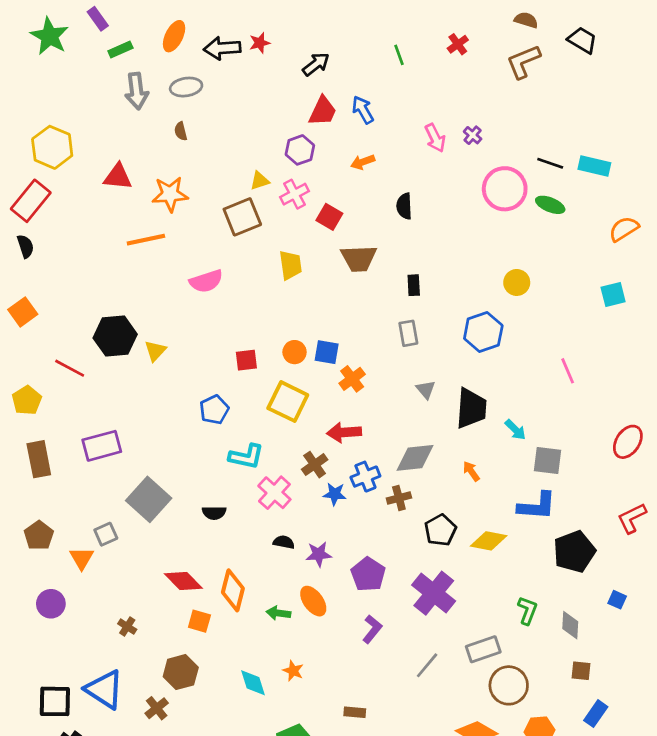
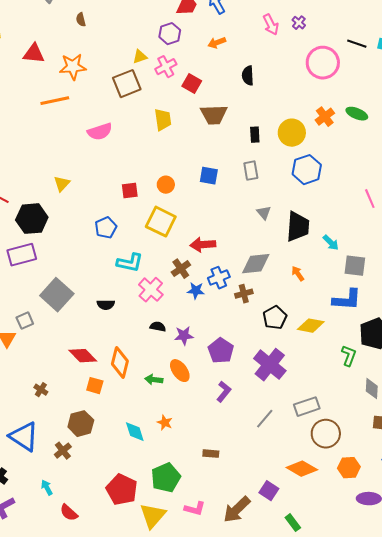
green ellipse: (550, 205) -> (357, 114), moved
yellow circle: (517, 282) -> (292, 133), moved, size x1.4
black hexagon: (115, 336) -> (32, 219), moved
blue square: (327, 352) -> (209, 176), moved
orange cross: (352, 379) -> (325, 117), moved
green L-shape: (527, 610) -> (349, 356), moved

